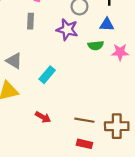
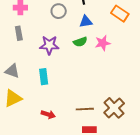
purple star: (67, 30) -> (49, 45), moved
cyan rectangle: (47, 75) -> (44, 77), turned -35
brown cross: (117, 126) -> (114, 108), turned -30

